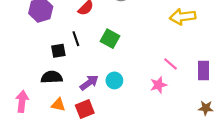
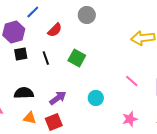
black square: (58, 51) -> (21, 54), moved
cyan circle: (114, 80) -> (96, 98), moved
pink star: (158, 85) -> (130, 119), moved

